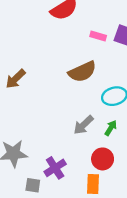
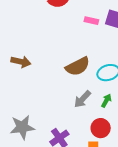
brown semicircle: (82, 72) -> (78, 66), moved
brown arrow: (15, 79) -> (21, 62), turned -120

